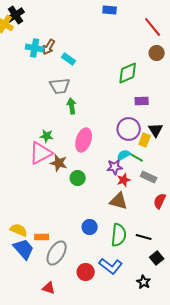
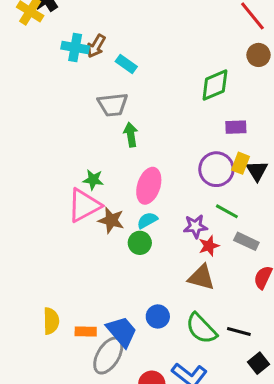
yellow rectangle: (145, 140) -> (240, 163), moved
cyan semicircle: (124, 155) -> (147, 220), moved
yellow semicircle: (19, 230) -> (51, 321), turned 66
green semicircle: (119, 235) -> (201, 329), turned 130
blue trapezoid: (24, 249) -> (122, 332), moved

